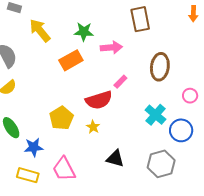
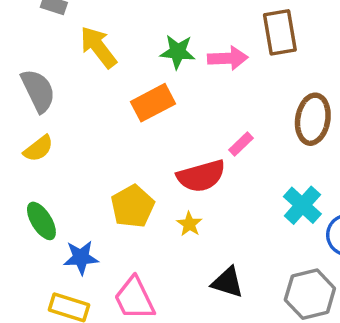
pink arrow: (111, 47) -> (228, 58), moved

